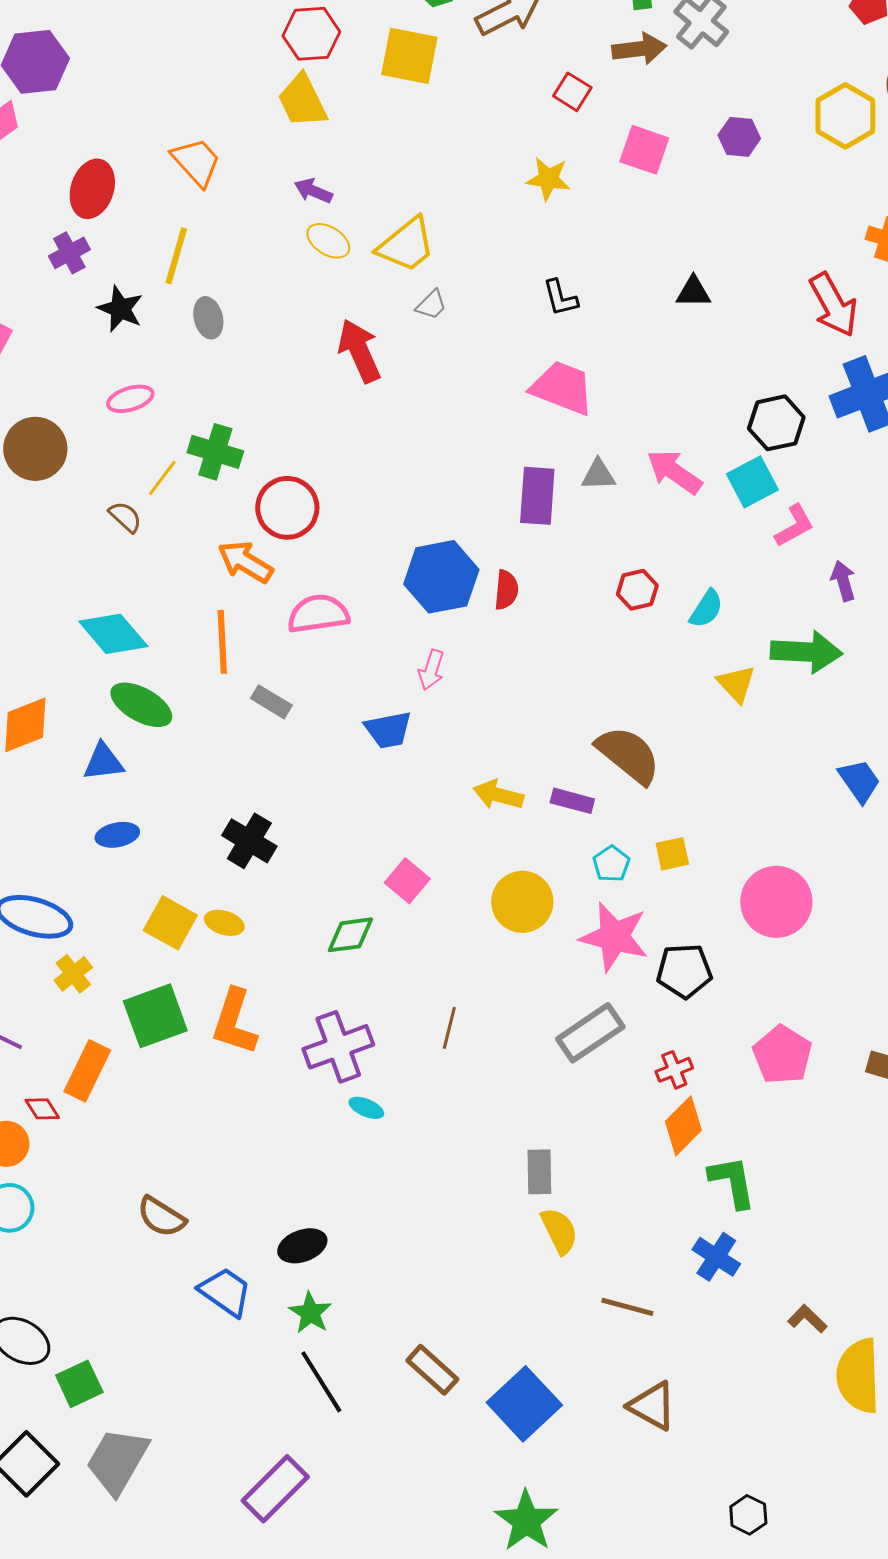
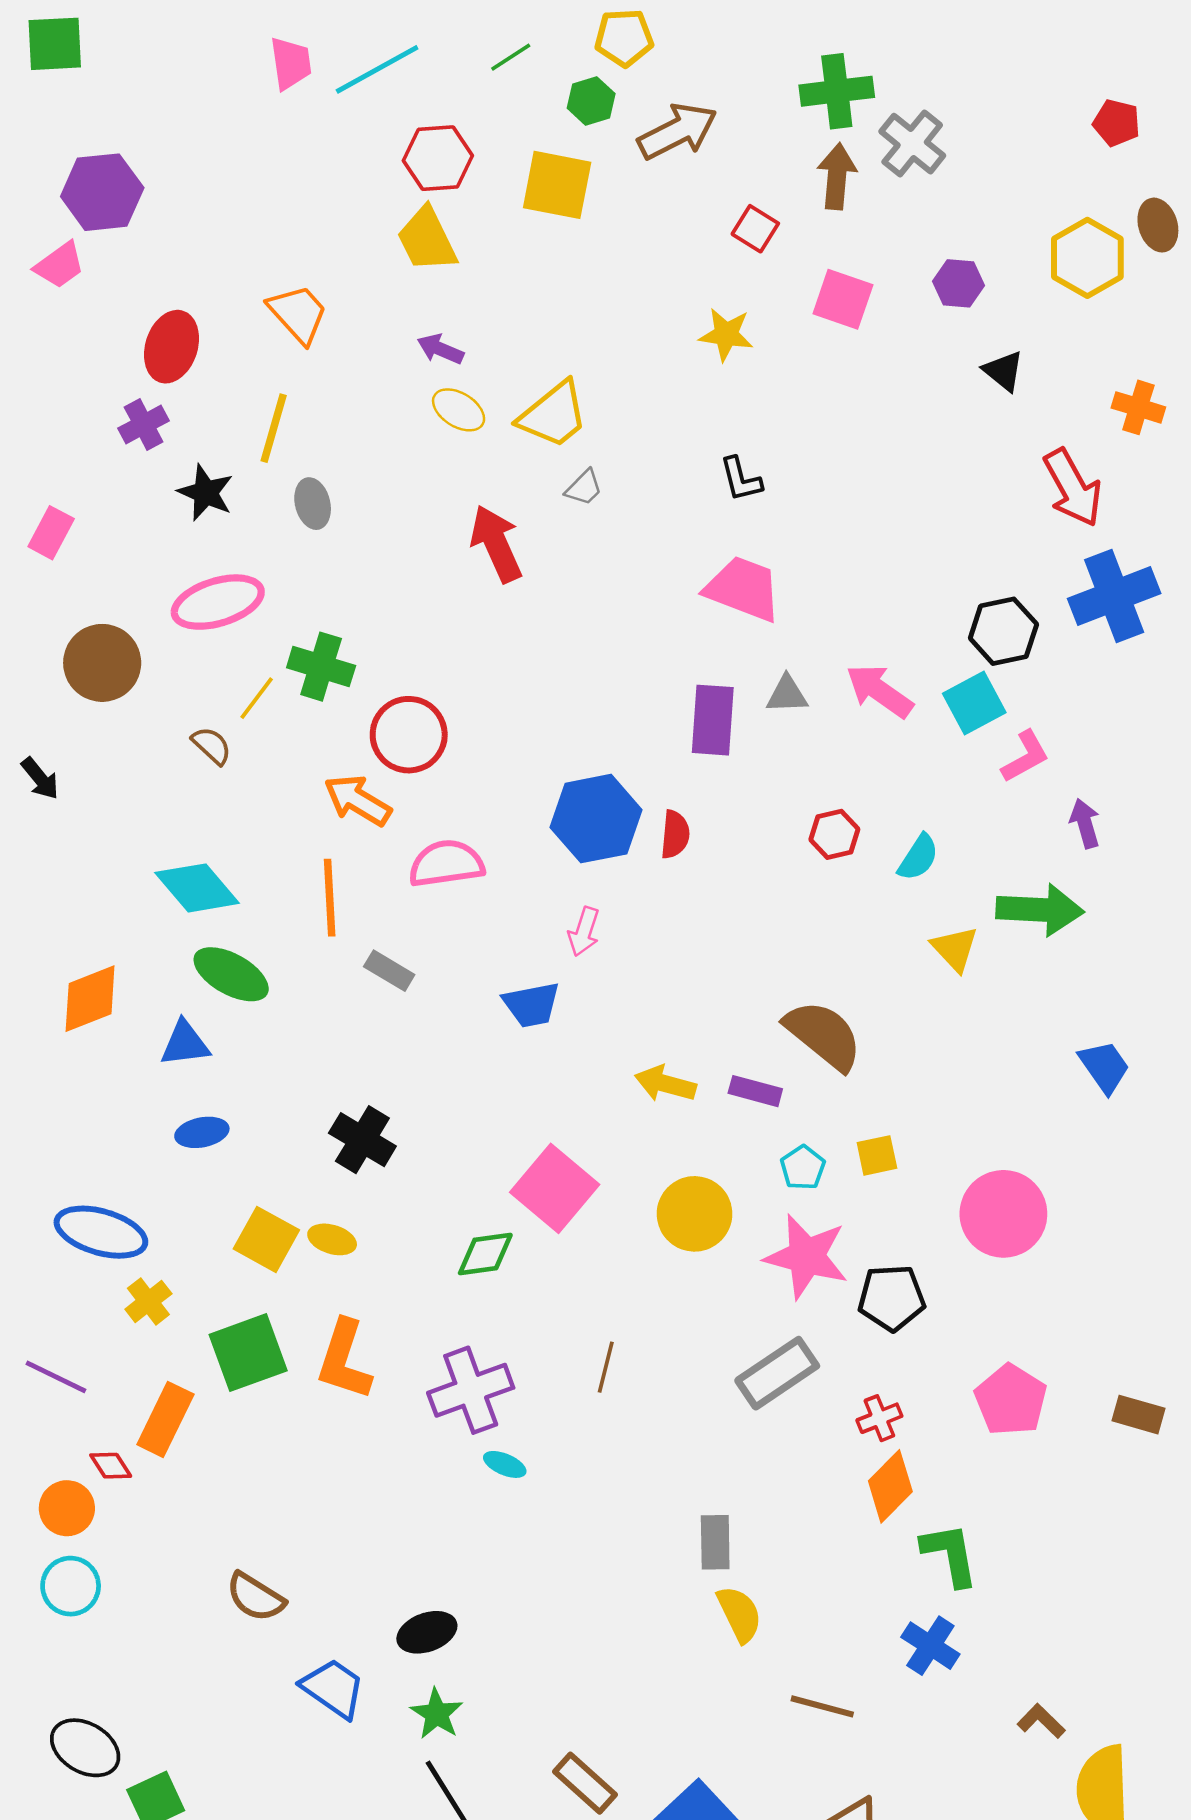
brown arrow: (639, 49) -> (837, 176), turned -78
black triangle: (693, 292) -> (1003, 371), moved, turned 39
pink ellipse: (130, 399) -> (218, 602), size x1.6
pink square: (407, 881) -> (555, 1188), size x1.6

